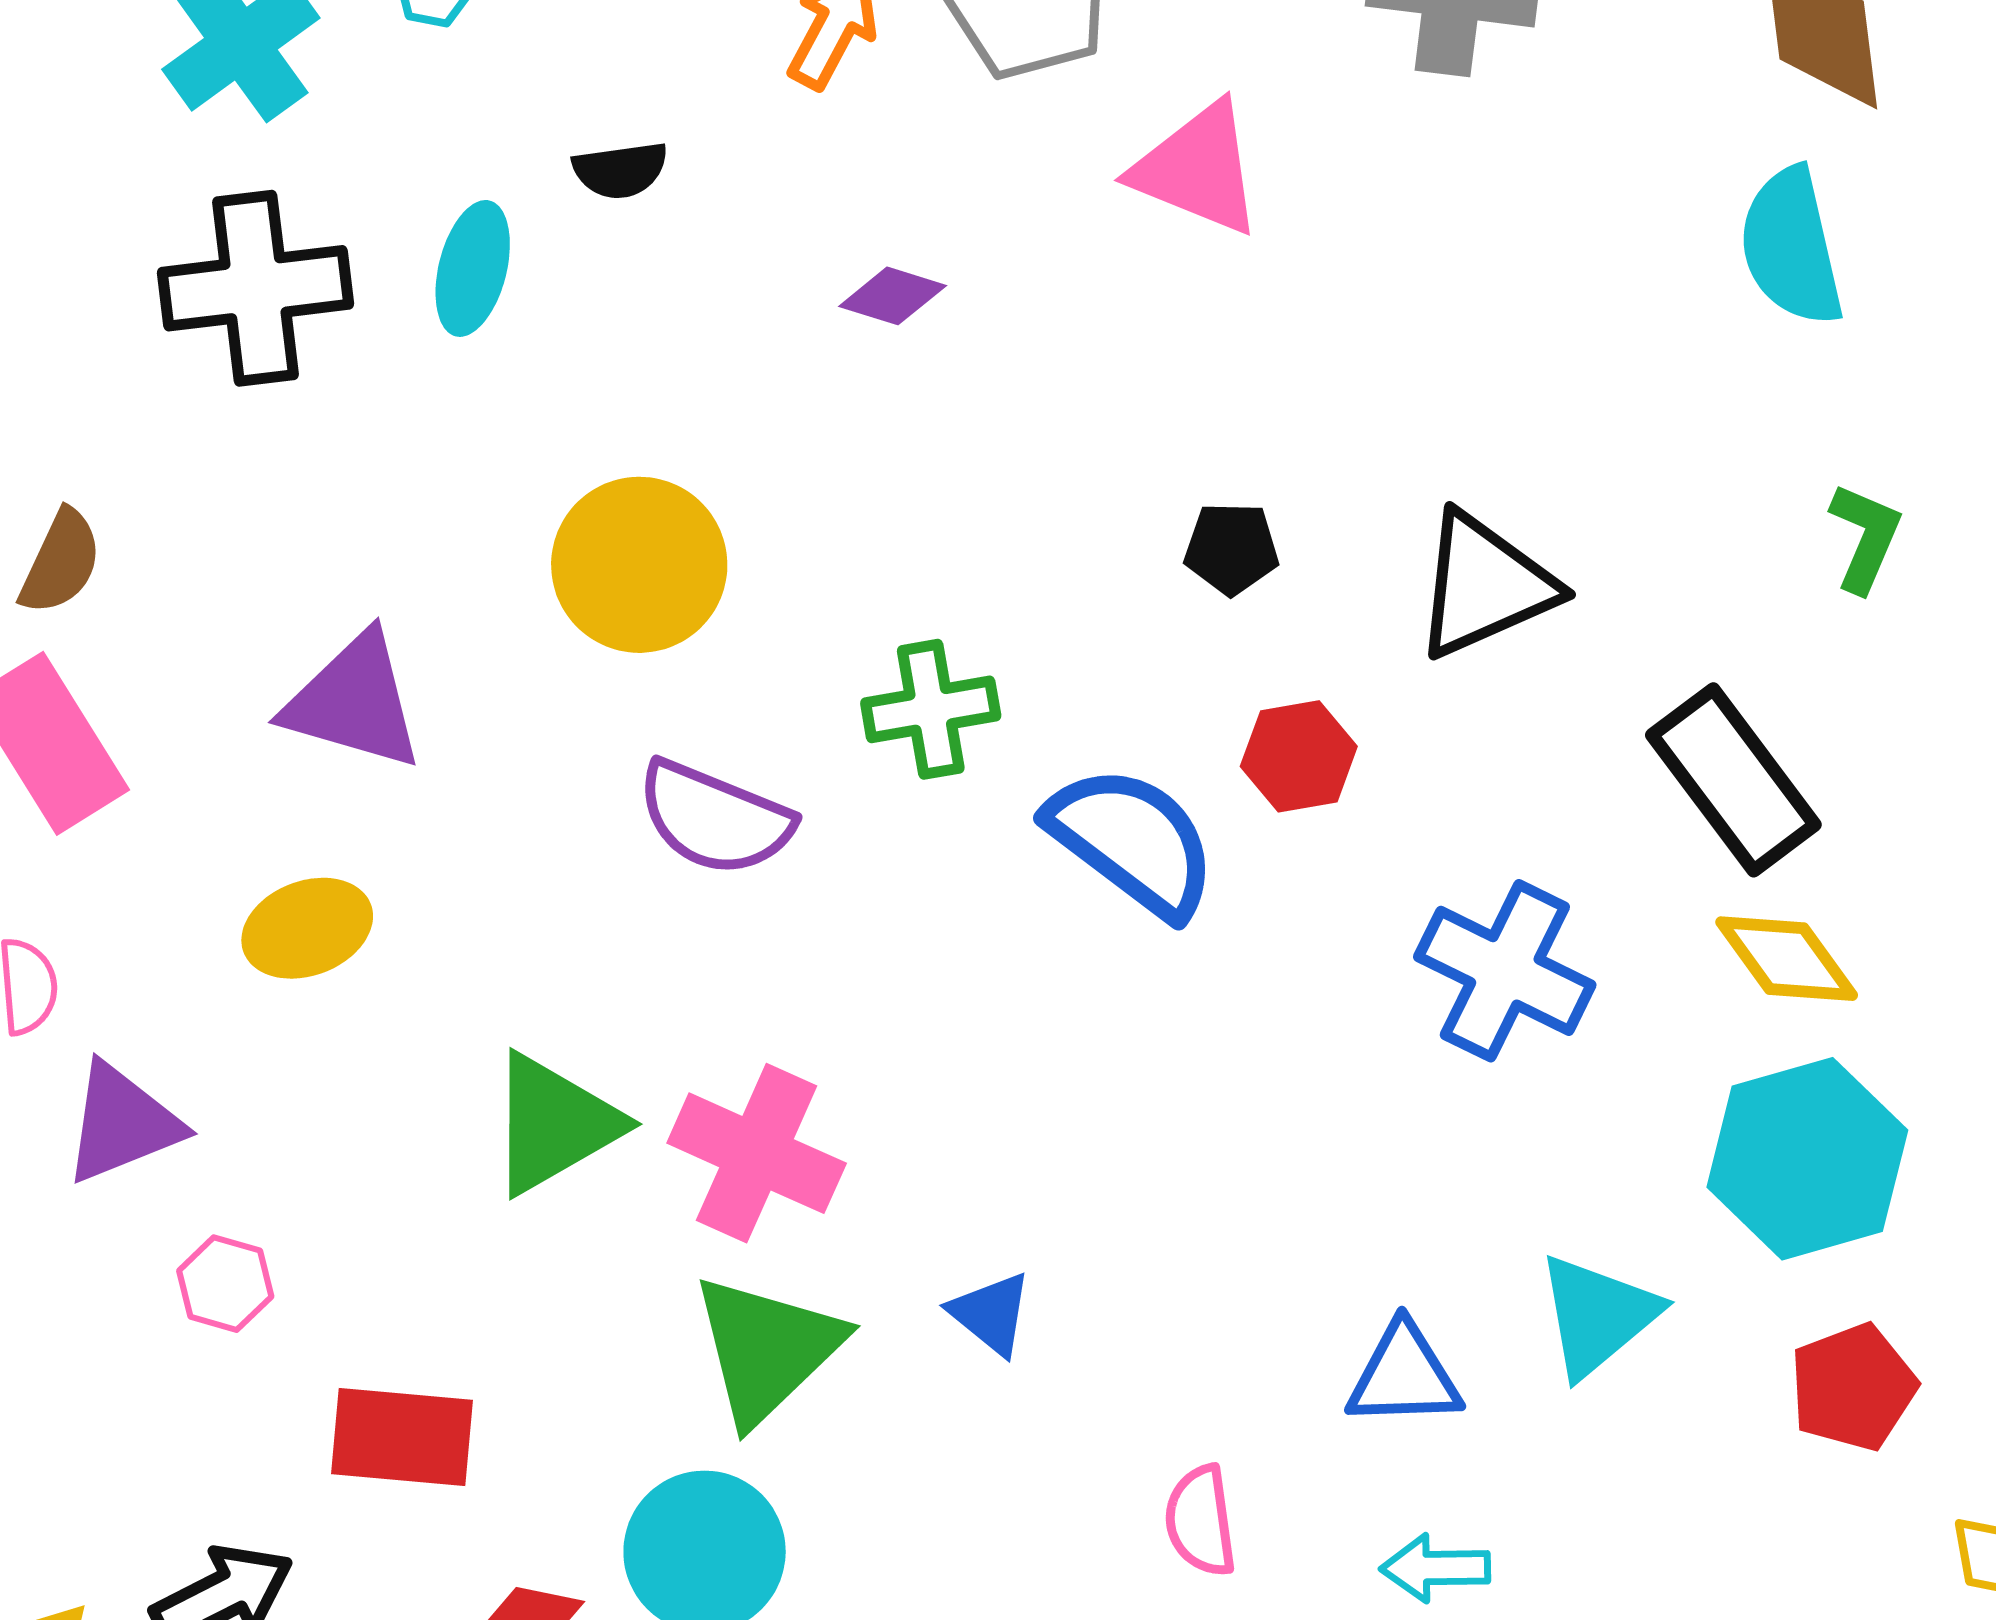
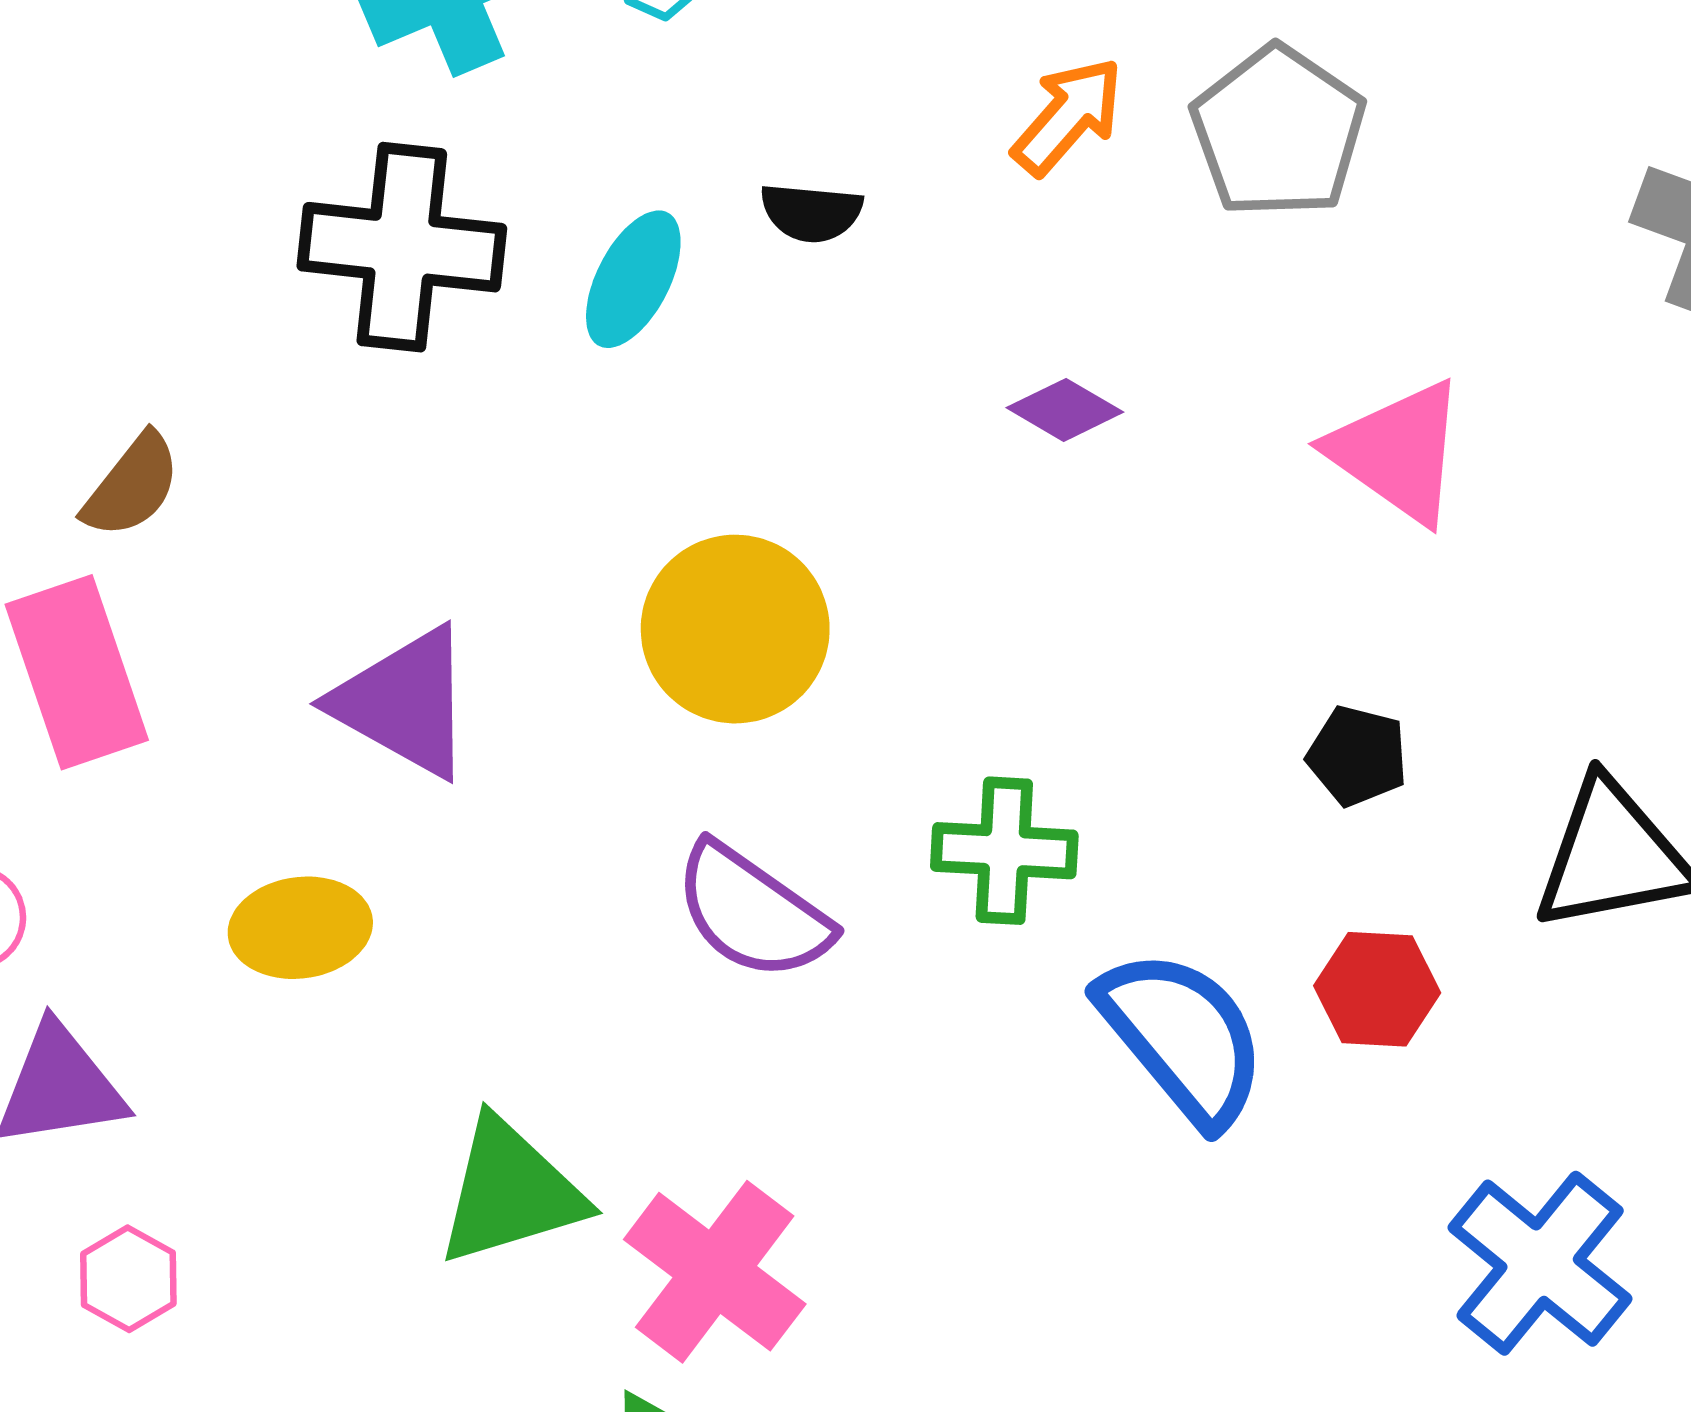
pink triangle: (1198, 169) -> (1398, 452), moved

